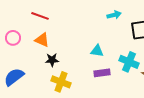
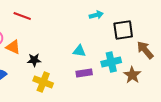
orange triangle: (42, 40) -> (13, 47), moved
cyan cross: (129, 62) -> (111, 62), turned -36

